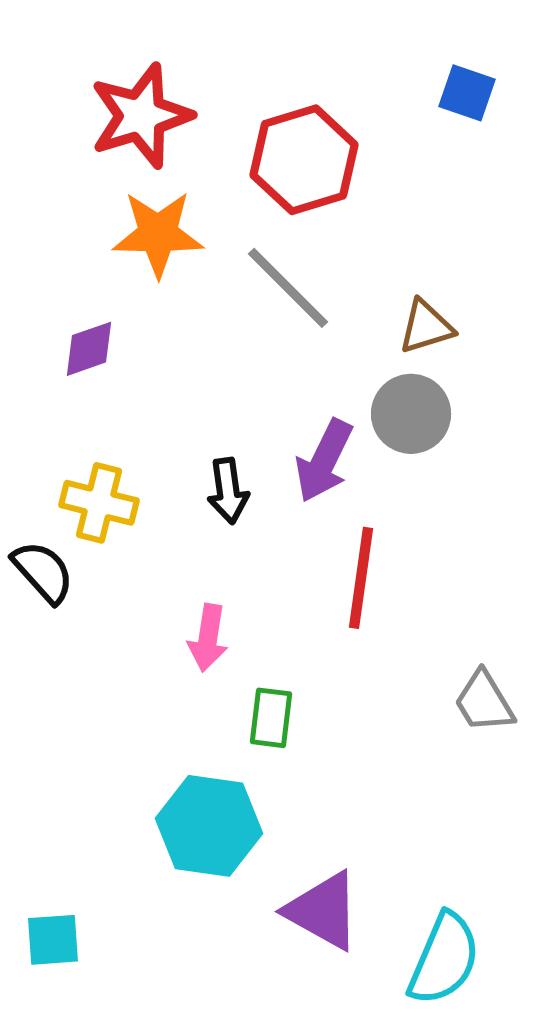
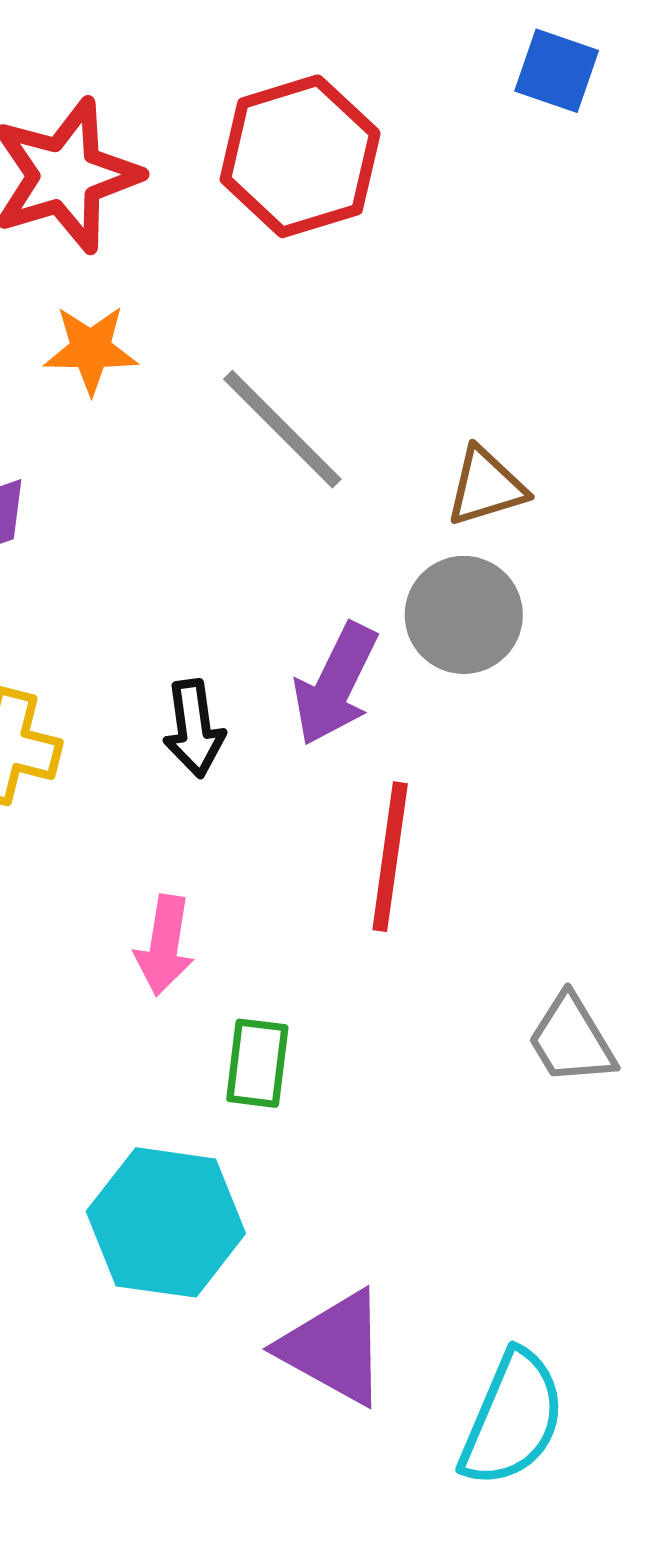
blue square: (467, 93) -> (557, 71), moved
red hexagon: (304, 160) -> (300, 156), moved
orange star: (158, 234) -> (91, 349), size x0.7

